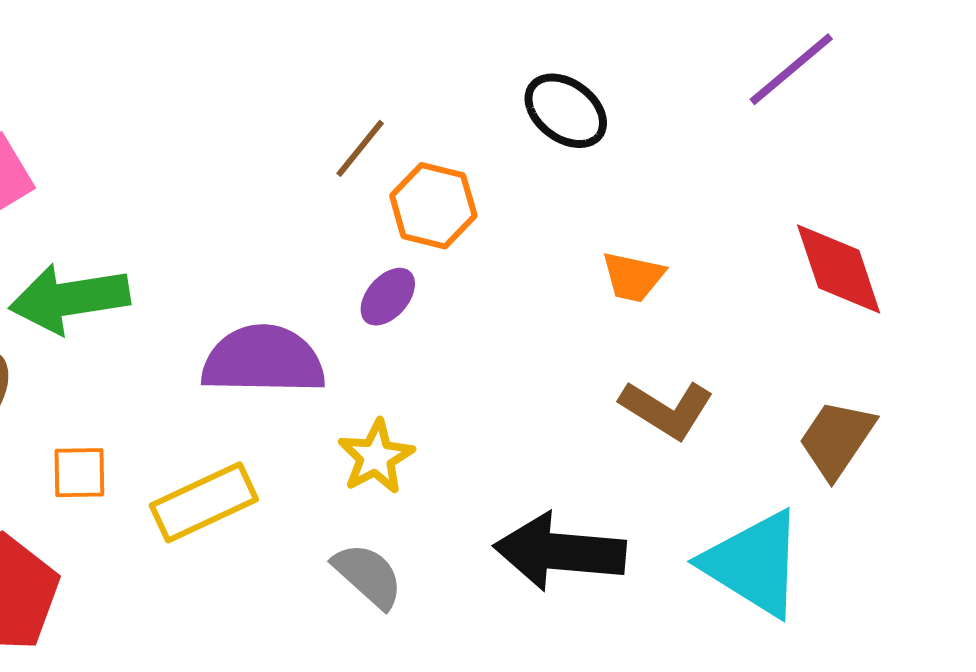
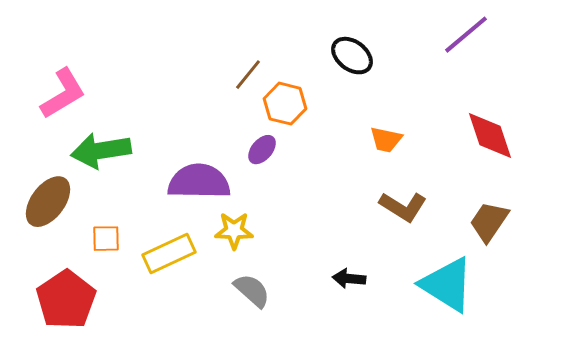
yellow star: (376, 457) -> (234, 231), moved, turned 30
black arrow: (560, 552) -> (349, 279), size x0.5

